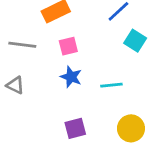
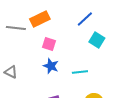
gray line: (22, 45) -> (16, 28), moved
pink square: (68, 46) -> (49, 44), turned 32

